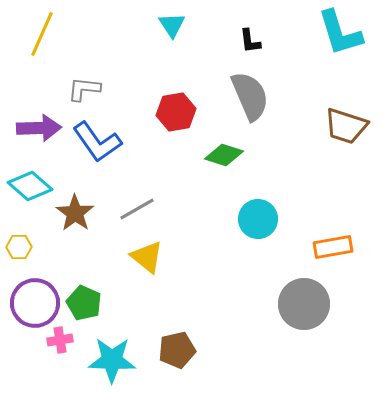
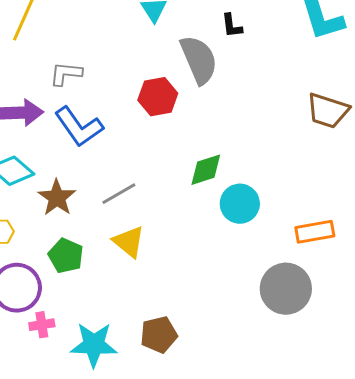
gray semicircle: (250, 96) -> (199, 60), moved
green diamond: (224, 155) -> (206, 170), moved, turned -36
green pentagon: (84, 303) -> (66, 256), moved

